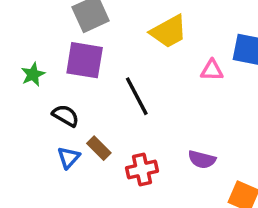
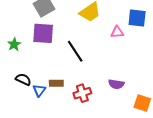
black semicircle: (66, 116) -> (23, 79), moved
brown rectangle: (99, 148) -> (56, 83), turned -40

